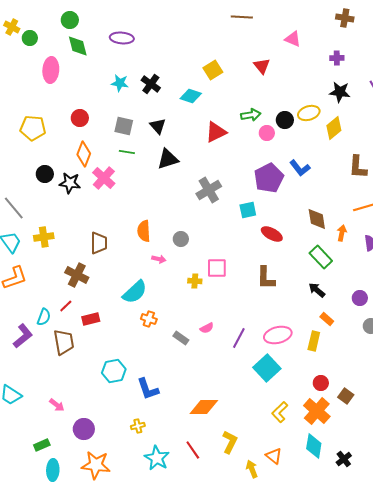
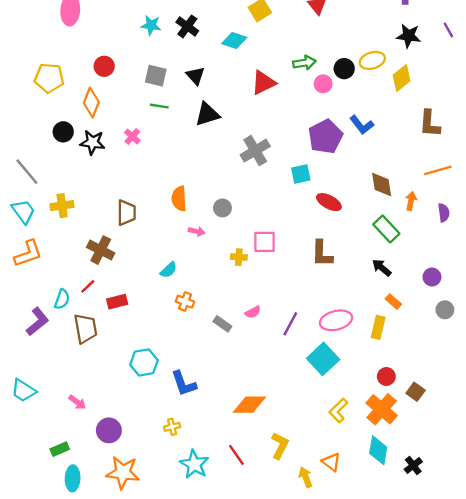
orange diamond: (84, 154) -> (91, 103), moved
pink cross: (104, 178) -> (132, 137), size x0.6
cyan semicircle: (135, 292) -> (169, 270), size x0.6

